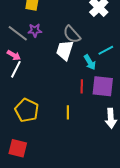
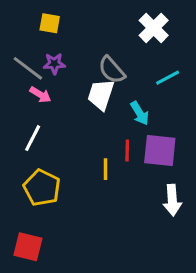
cyan line: (106, 50) -> (168, 78), moved
pink arrow: (14, 55) -> (40, 95), moved
white line: (16, 69) -> (33, 138), moved
yellow line: (68, 112) -> (106, 169), moved

